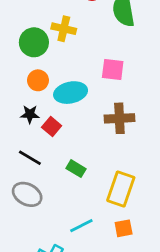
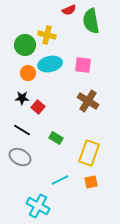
cyan ellipse: (71, 93) -> (50, 64), moved
brown cross: (119, 118) -> (88, 101), turned 35

